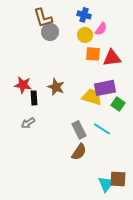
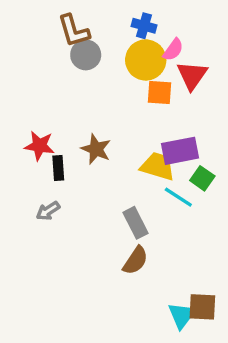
yellow circle: (85, 35) -> (146, 60), size x1.5
red triangle: (112, 58) -> (192, 75), moved, turned -48
cyan line: (102, 129) -> (178, 197), moved

